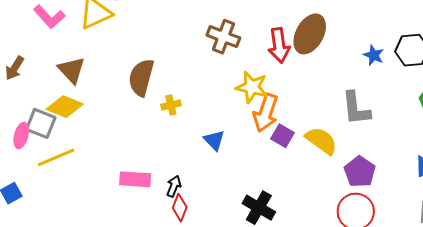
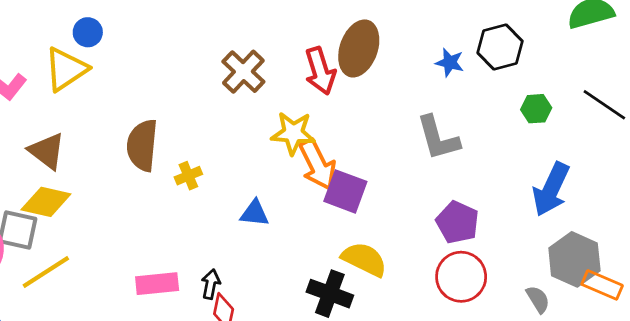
brown cross: (223, 37) -> (243, 72), turned 32
orange arrow: (266, 113) -> (317, 165), turned -36
purple square: (282, 136) -> (345, 191), size x1.4
blue triangle: (214, 140) -> (255, 213), turned -30
yellow semicircle: (321, 141) -> (364, 259), moved

